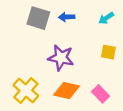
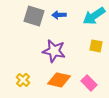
cyan arrow: (106, 18) -> (94, 16), size x1.6
yellow cross: (26, 90) -> (23, 80), size x0.6

